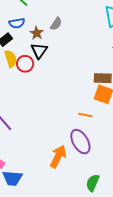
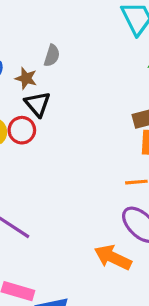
orange arrow: (58, 156) -> (113, 257), turned -75

